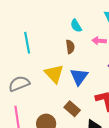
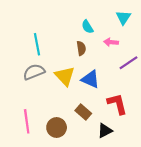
blue triangle: (79, 77) -> (90, 79), turned -42
gray semicircle: (19, 84) -> (34, 72), moved

